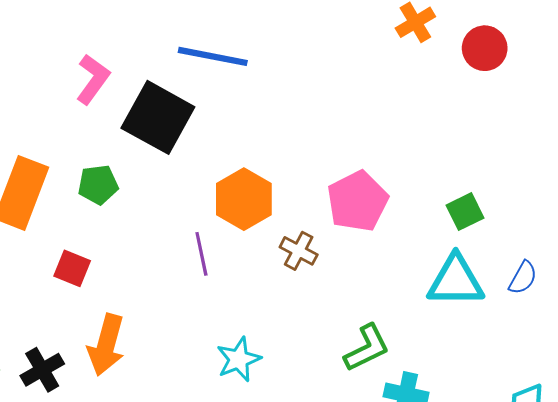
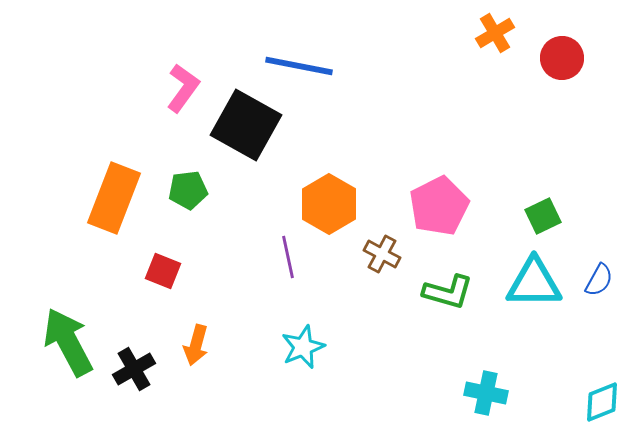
orange arrow: (106, 345) -> (196, 345), size x0.7
green L-shape: (367, 348) -> (448, 292), moved, turned 42
cyan star: (239, 359) -> (303, 347), moved

